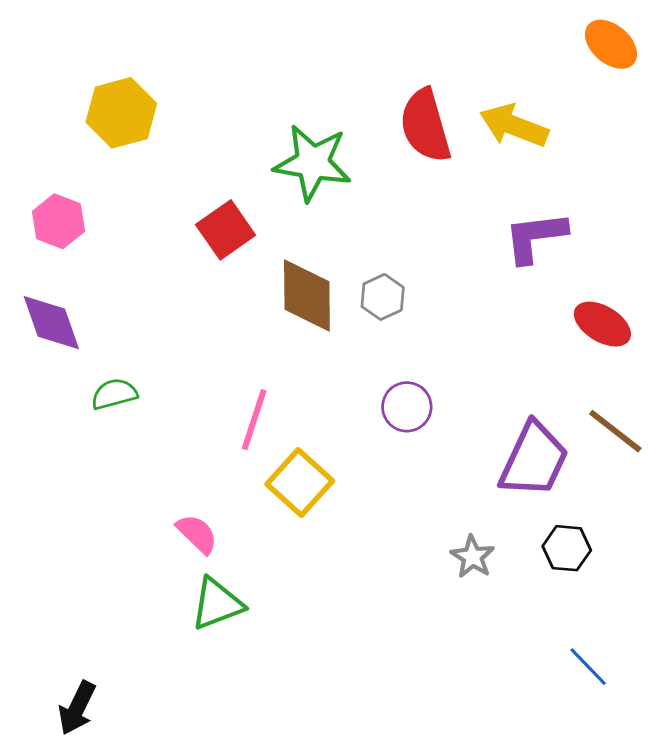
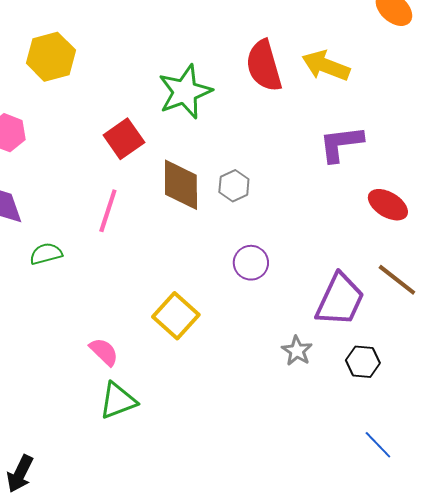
green star: (313, 163) -> (185, 92), turned -30
pink line: (254, 420) -> (108, 211), moved
gray star: (473, 557) -> (297, 351), moved

